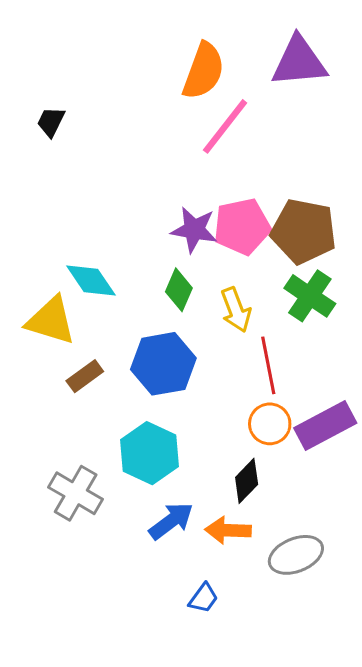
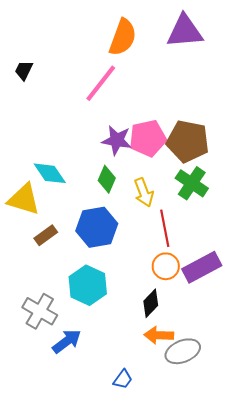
pink line: (225, 126) -> (101, 83), moved
blue arrow: (171, 521) -> (67, 341), moved
orange arrow: (228, 530) -> (159, 335), moved

